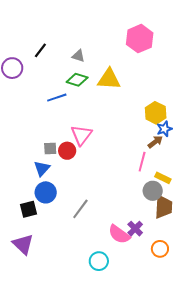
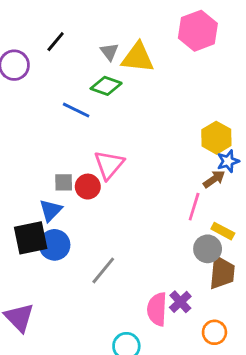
gray triangle: (78, 56) -> (109, 52), turned 32
yellow triangle: (109, 79) -> (138, 58), moved
blue line: (57, 98) -> (76, 110), turned 42
black square: (28, 209) -> (31, 238), moved, size x1.4
pink semicircle: (119, 234) -> (157, 309), turned 55

